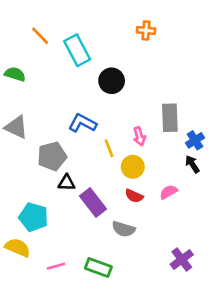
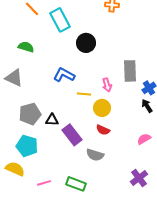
green semicircle: (15, 74) -> (26, 47), moved
yellow line: (109, 148) -> (84, 94), turned -64
gray pentagon: (52, 156) -> (30, 114), moved
pink semicircle: (169, 192) -> (144, 139), moved

